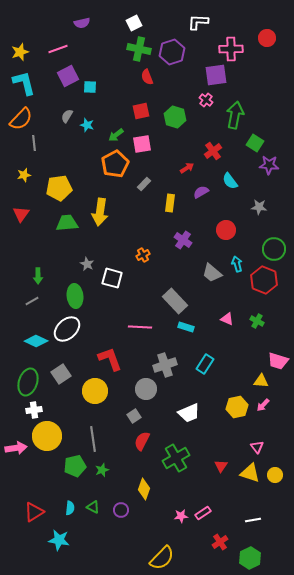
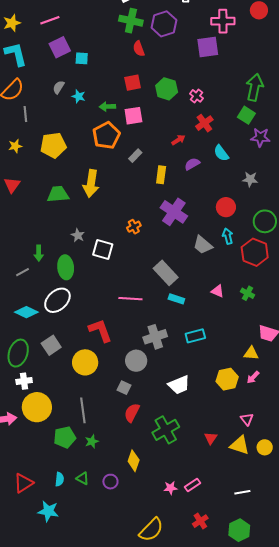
pink cross: (206, 100) -> (197, 96), moved
green arrow: (235, 115) -> (255, 87), moved
green arrow: (116, 135) -> (107, 107), turned 35
yellow pentagon: (59, 188) -> (53, 145), moved
red circle: (226, 230) -> (226, 207), moved
purple cross: (183, 240) -> (174, 212), size x1.5
green arrow: (38, 276) -> (39, 253), moved
cyan rectangle: (205, 364) -> (195, 336), turned 42
gray square: (134, 416) -> (124, 388), turned -32
red cross: (220, 542) -> (200, 521), moved

